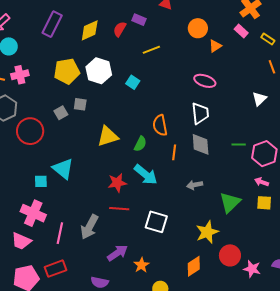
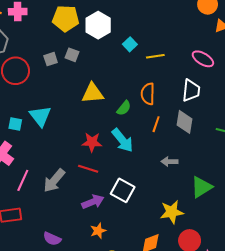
yellow line: (151, 50) -> (155, 56), moved
purple arrow: (117, 253) -> (93, 202), moved

